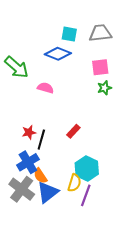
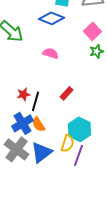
pink square: (100, 67) -> (92, 31), turned -36
pink semicircle: (45, 88) -> (50, 53), moved
orange semicircle: (40, 176) -> (38, 124), moved

